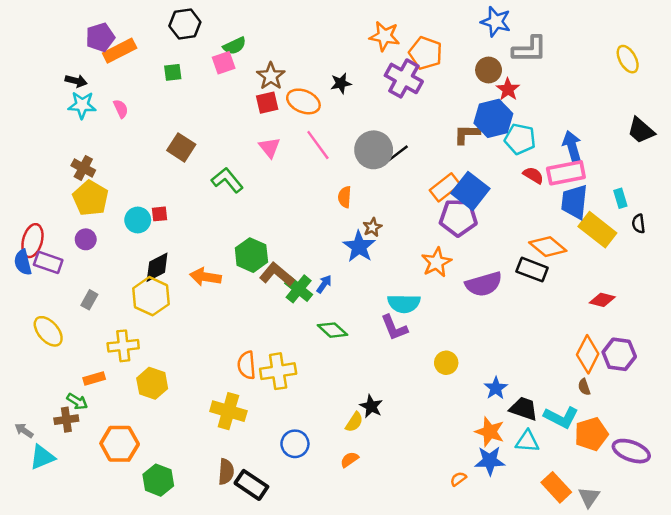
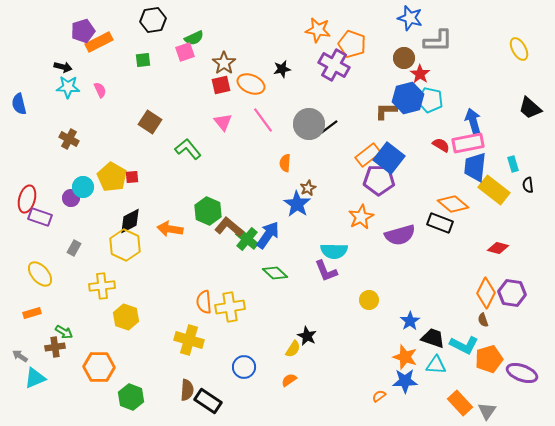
cyan pentagon: (520, 139) -> (430, 100), moved
yellow pentagon: (91, 198) -> (112, 177), moved
cyan circle: (138, 220) -> (83, 187), moved
blue semicircle: (23, 262) -> (19, 104), moved
blue arrow: (324, 284) -> (268, 235), size x1.8
orange rectangle: (94, 378) -> (32, 313), moved

